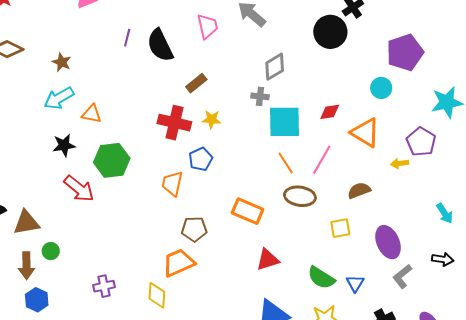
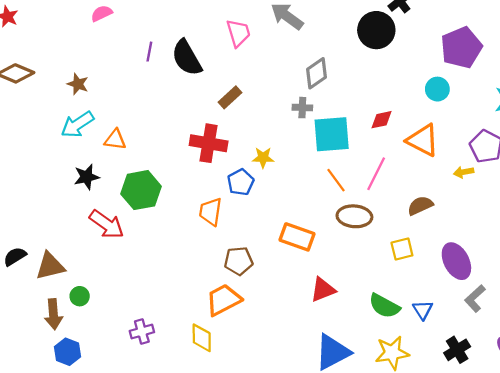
yellow star: (212, 119) -> (263, 158), moved

